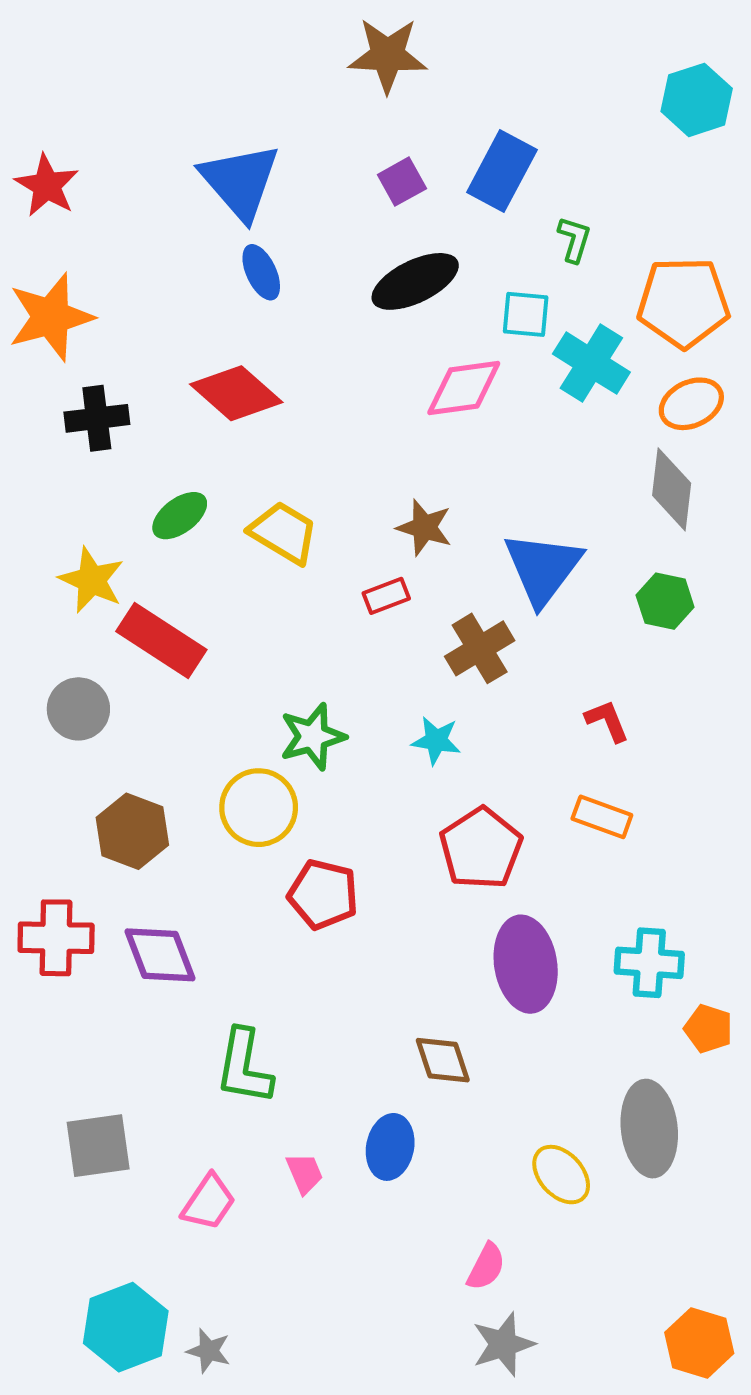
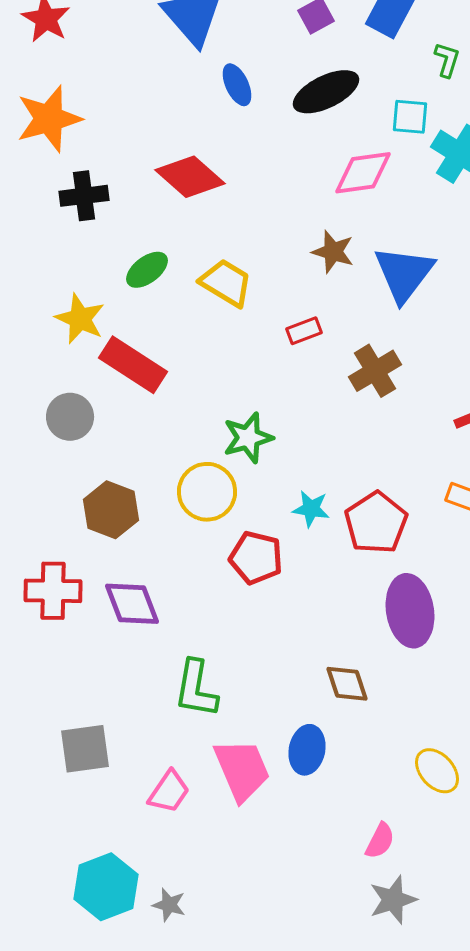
blue ellipse: (261, 272) -> (237, 85), moved
brown star: (424, 527) -> (333, 252), moved
blue triangle: (543, 568) -> (404, 274), moved
cyan star: (436, 741) -> (311, 509), moved
pink trapezoid: (305, 1173) -> (242, 770), size x2.0

